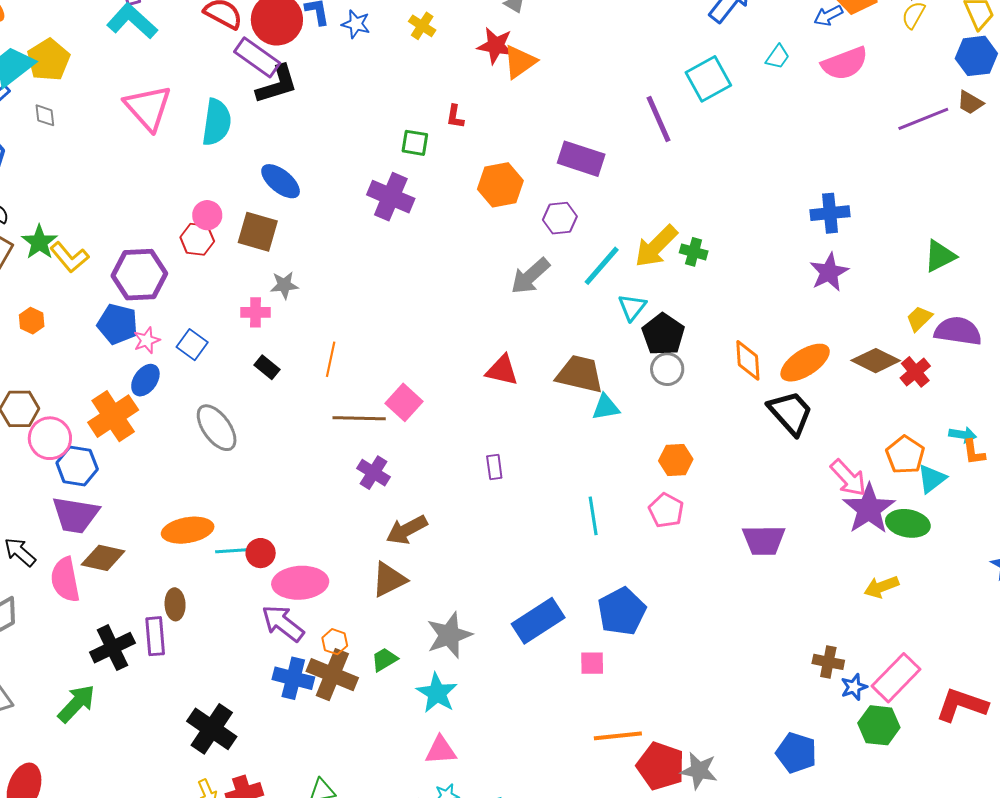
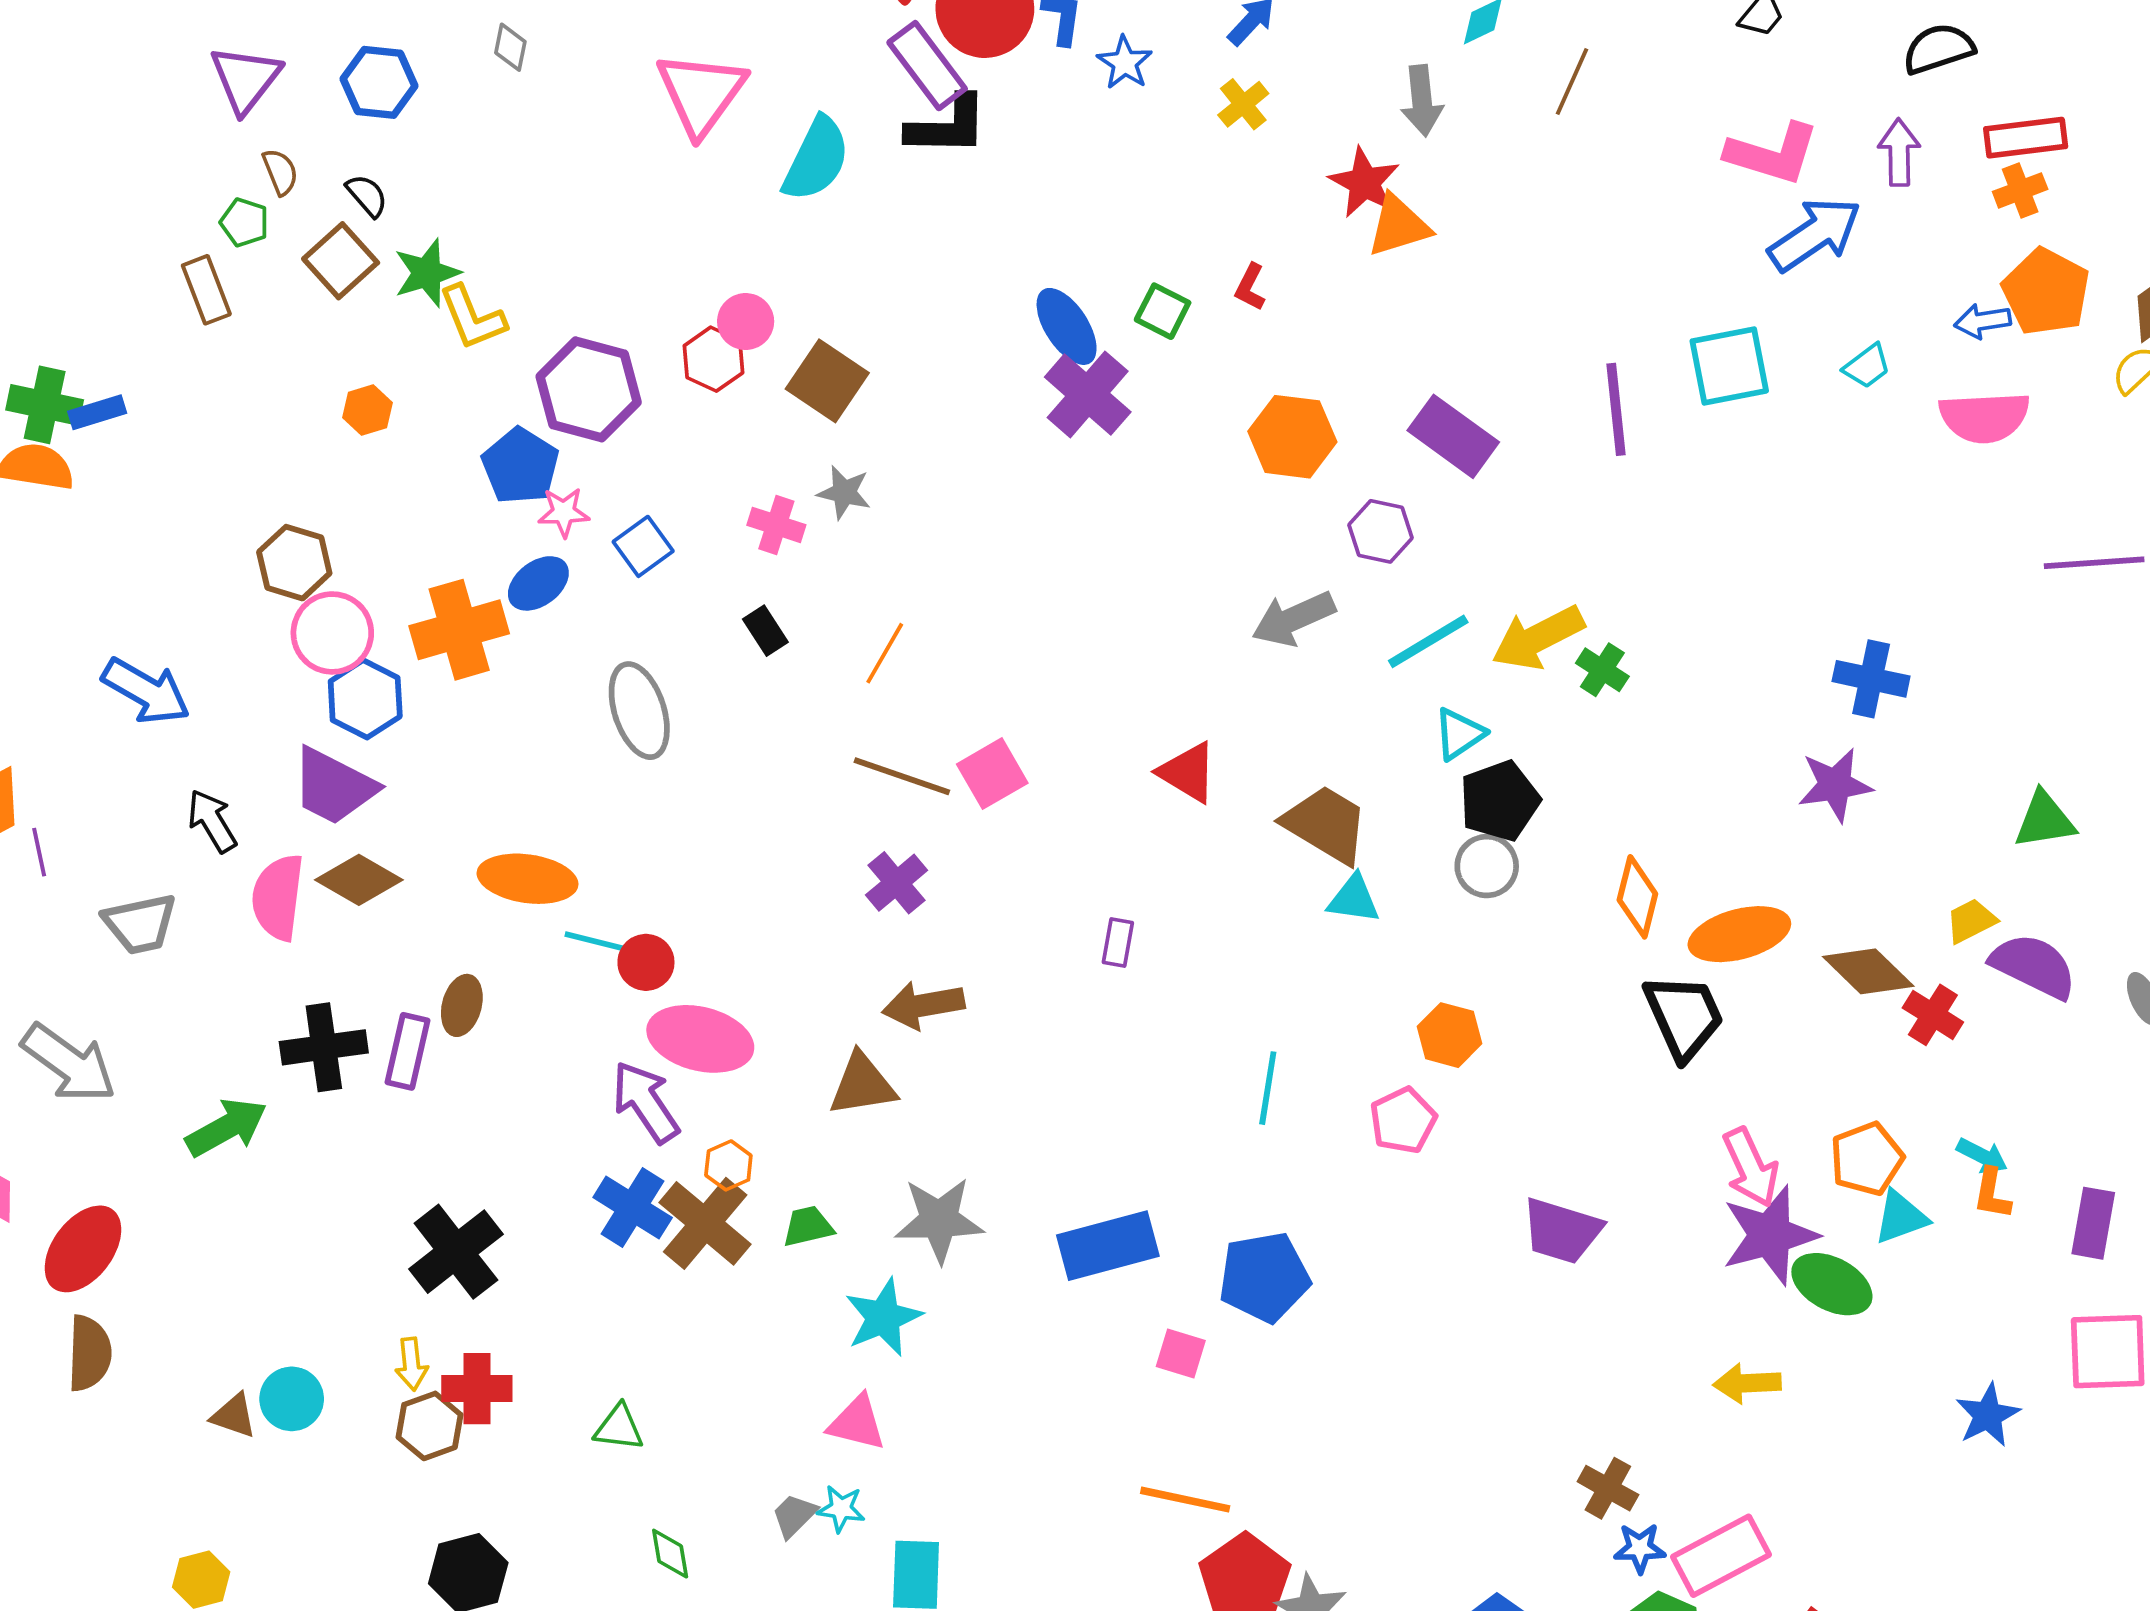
blue ellipse: (281, 181) -> (1067, 326), moved
red cross: (915, 372) -> (1933, 1015), turned -36

